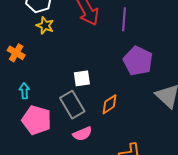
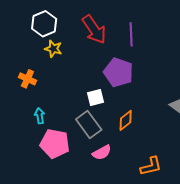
purple pentagon: (138, 61) -> (118, 72), moved

